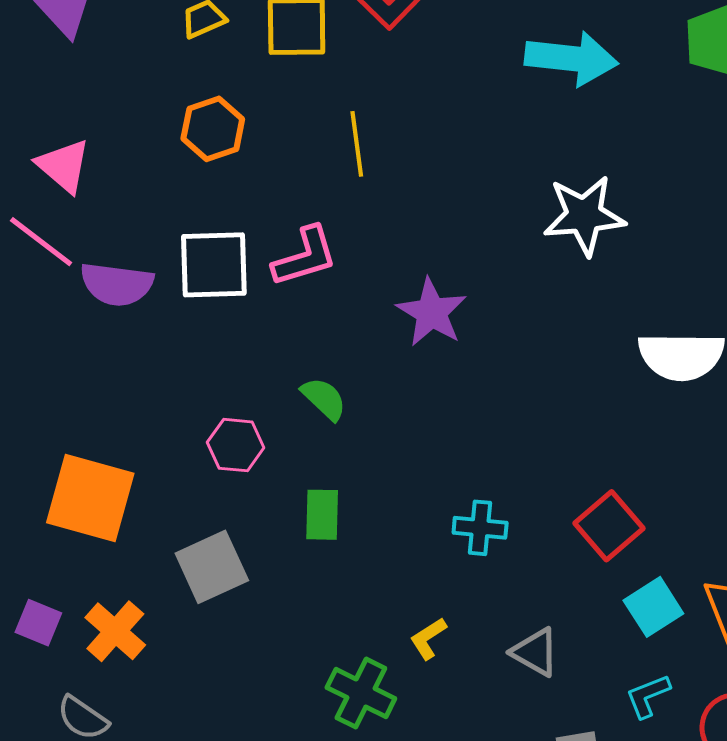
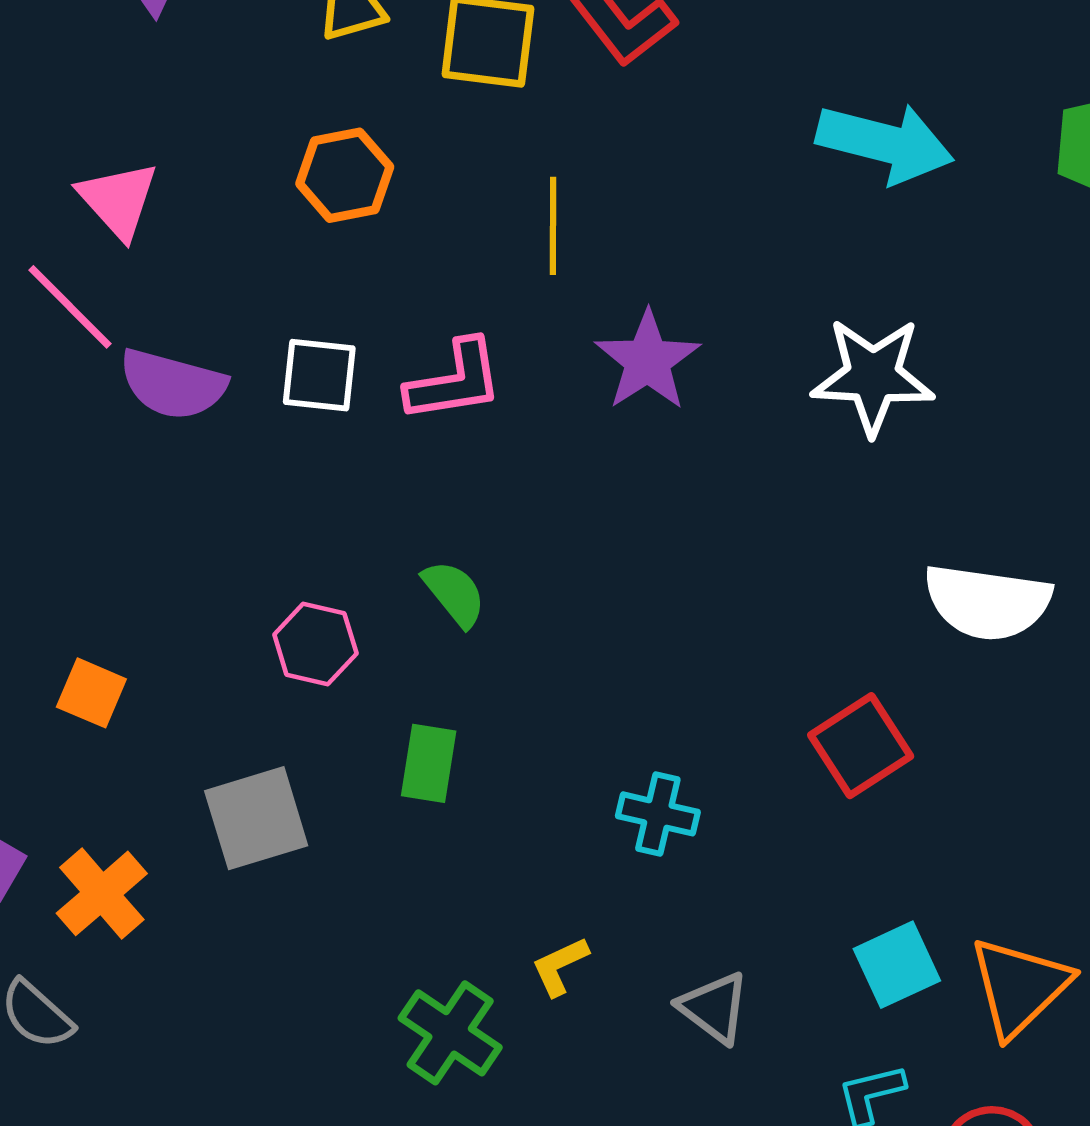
white square: (214, 265) -> (319, 375), size x0.7
purple star: (432, 312) -> (648, 361), moved
orange square: (90, 498) -> (91, 693), size x0.5
red square: (609, 526) -> (861, 746), moved

